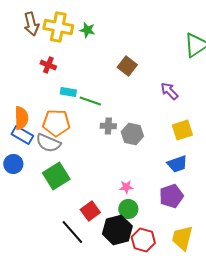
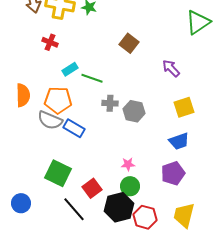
cyan rectangle: (68, 92) -> (70, 69), turned -42
blue rectangle: (22, 135) -> (74, 128), moved
blue circle: (13, 164) -> (21, 203), moved
green square: (56, 176) -> (58, 173), moved, turned -32

